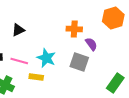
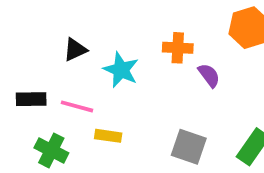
cyan star: (46, 58) -> (121, 70), moved
gray square: (79, 62) -> (189, 147), moved

